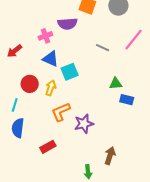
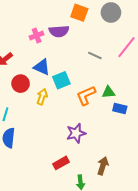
pink cross: (45, 36) -> (37, 35), moved
red circle: (30, 84) -> (21, 84), moved
orange L-shape: (61, 112) -> (86, 95), moved
red rectangle: (48, 147) -> (61, 163), moved

